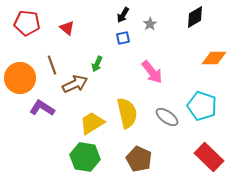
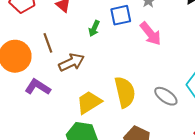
blue square: (123, 38) -> (121, 15), size x1.5
green arrow: (97, 64) -> (94, 28), moved
pink arrow: (152, 72) -> (150, 34), moved

